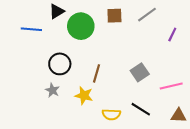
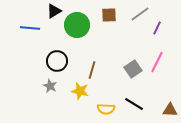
purple line: (172, 35) -> (157, 28), moved
pink line: (171, 86) -> (157, 62), moved, turned -50

